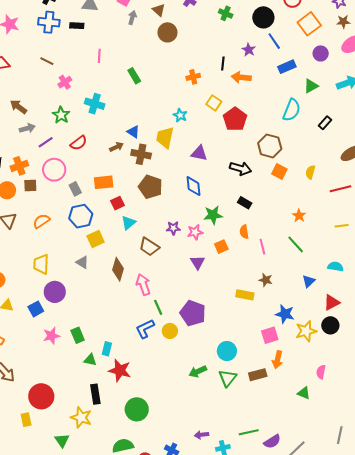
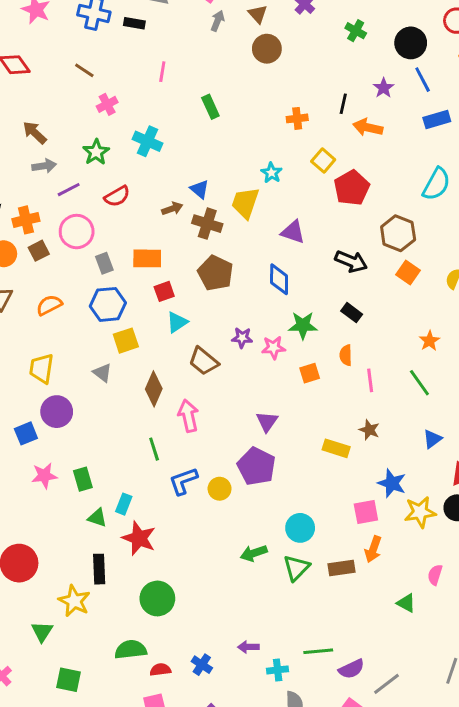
brown square: (30, 185) -> (39, 251), turned -32
purple triangle: (198, 262) -> (267, 422), moved
green line: (158, 307) -> (154, 449), moved

